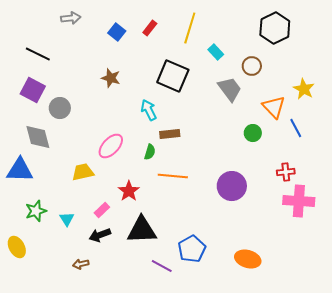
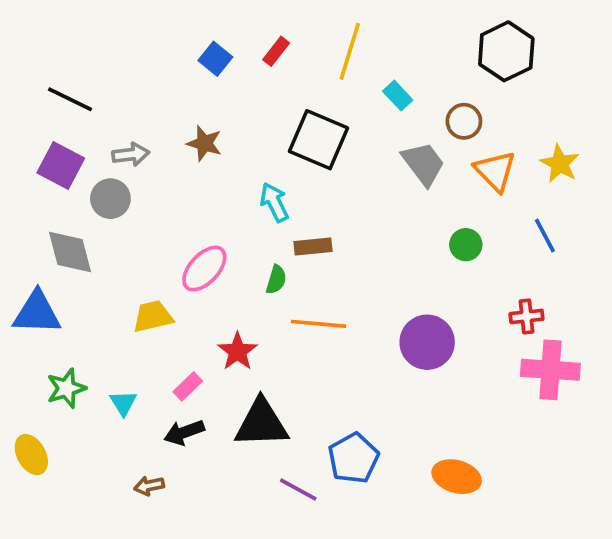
gray arrow: (71, 18) -> (131, 154), moved
orange triangle: (274, 107) -> (495, 171), moved

